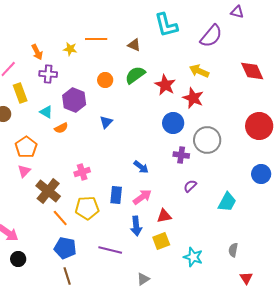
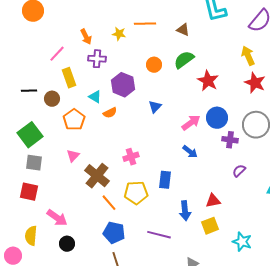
yellow arrow: (199, 71) -> (248, 56), turned 42
red star: (165, 85) -> (208, 81), moved
red star: (193, 98) -> (255, 83), moved
blue circle: (173, 123) -> (217, 118), moved
orange pentagon: (26, 147) -> (74, 120), moved
pink arrow: (142, 197) -> (191, 123), moved

